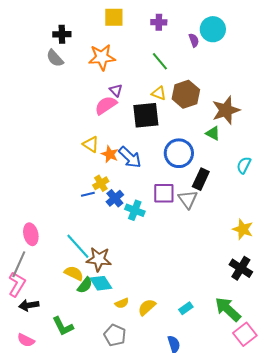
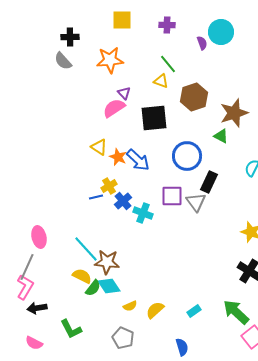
yellow triangle: (159, 93) -> (161, 81), moved

